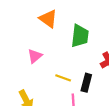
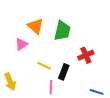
orange triangle: (48, 19) -> (36, 26), moved

